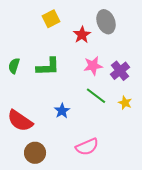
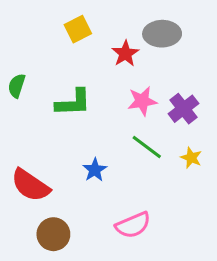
gray ellipse: (106, 22) -> (162, 34), turned -70
green semicircle: (14, 66) -> (17, 86), moved

